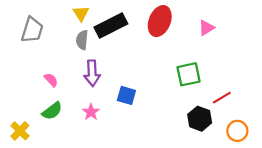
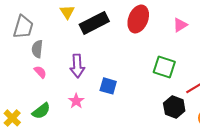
gray semicircle: (82, 40) -> (37, 49), moved
green square: (189, 74) -> (164, 67), turned 30
green semicircle: (52, 111) -> (41, 111), moved

